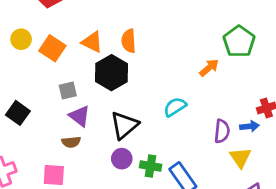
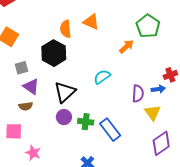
orange triangle: (92, 42) -> (91, 22), moved

